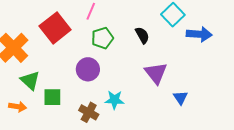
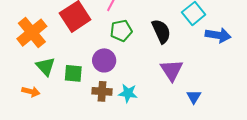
black semicircle: (142, 35) -> (161, 31), size x1.4
green square: (52, 97) -> (73, 73), moved
brown cross: (89, 112) -> (102, 91), moved, turned -30

